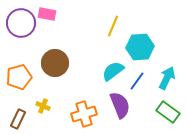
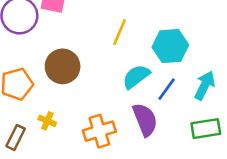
yellow line: (113, 26) -> (120, 32), moved
green rectangle: (168, 112) -> (206, 129), turned -45

